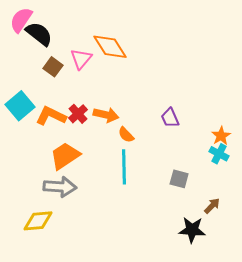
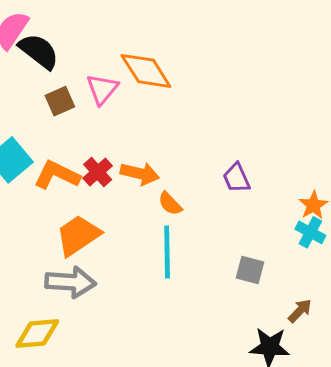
brown square: (53, 67) -> (60, 101), turned 30

